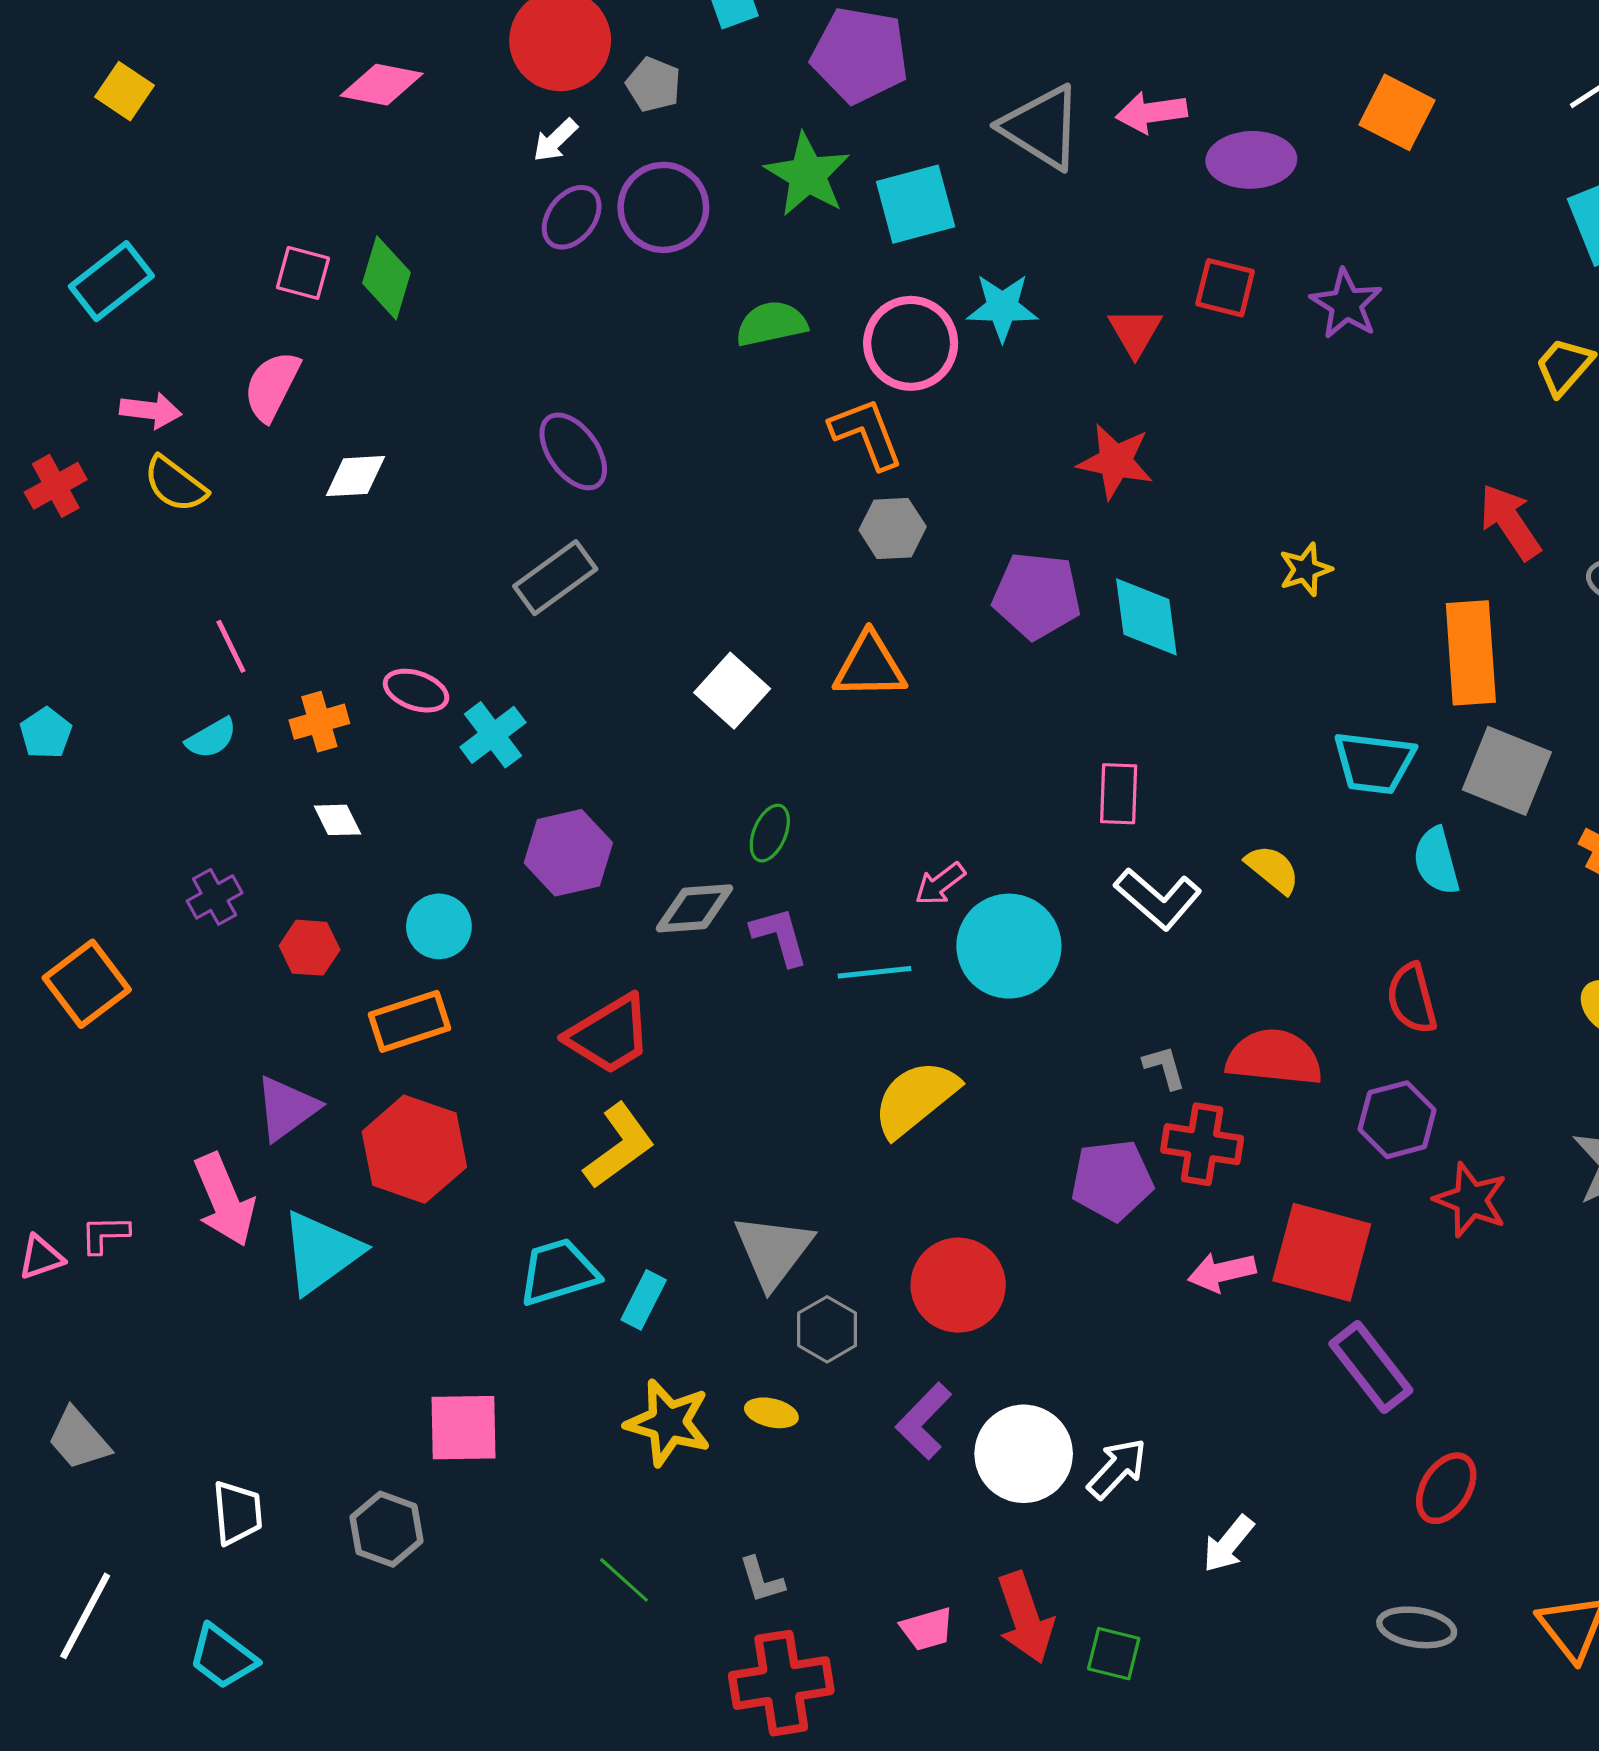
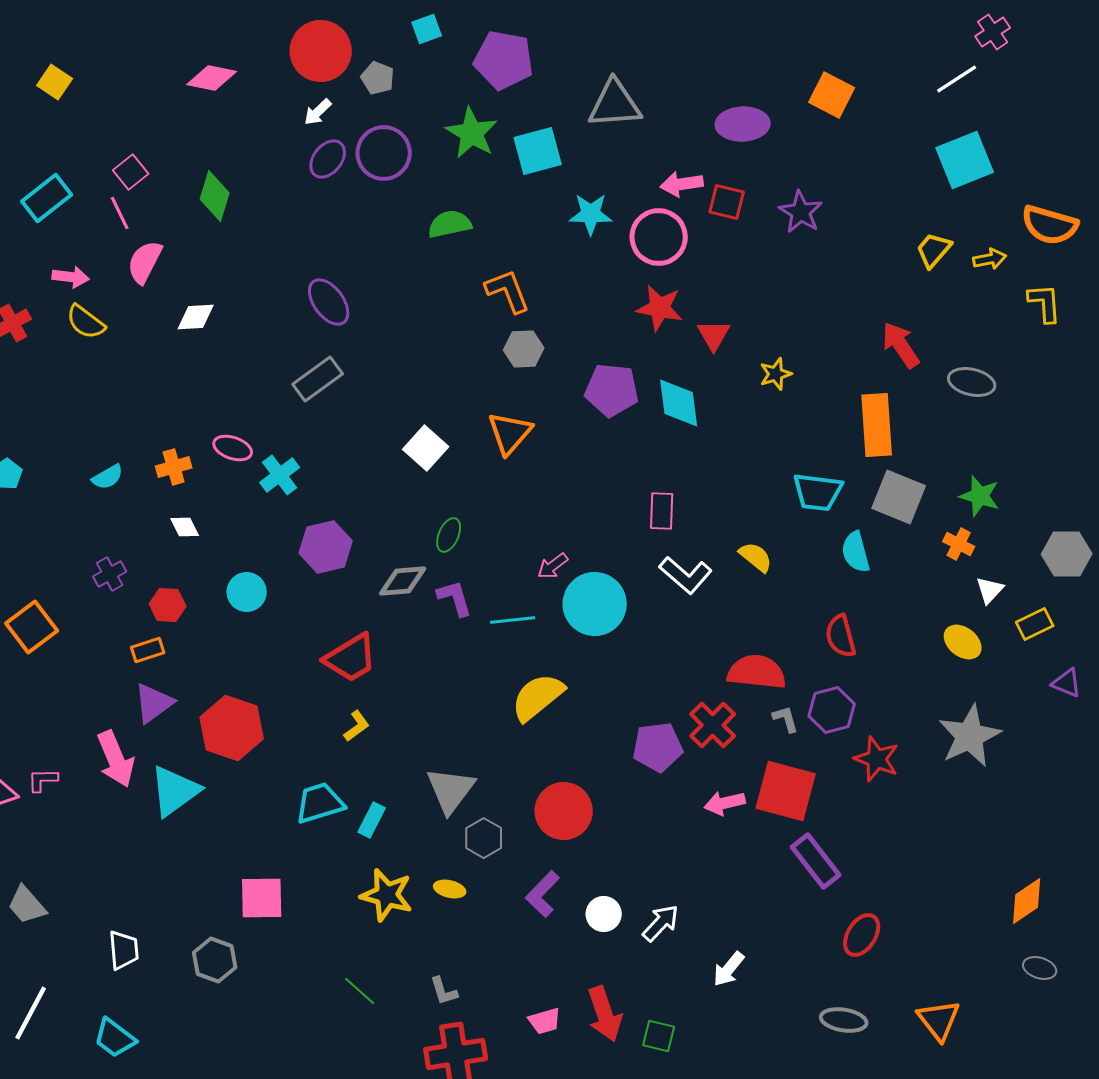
pink arrow: (1151, 112) -> (682, 184), moved
gray triangle: (1042, 127) -> (615, 104), turned -36
pink square: (303, 273) -> (131, 172), moved, turned 36
red triangle: (1135, 332) -> (714, 335), moved
pink circle: (911, 343) -> (659, 237), moved
pink line: (231, 646) -> (120, 213), moved
orange triangle: (870, 666) -> (510, 433), turned -48
orange rectangle: (409, 1021) -> (148, 650), moved, size x0.7
gray L-shape: (1164, 1067) -> (786, 719), moved
red cross: (1202, 1144) -> (713, 725), turned 36
yellow L-shape: (619, 1146) -> (357, 726), size x0.6
white circle: (1024, 1454) -> (604, 914), size x0.6

